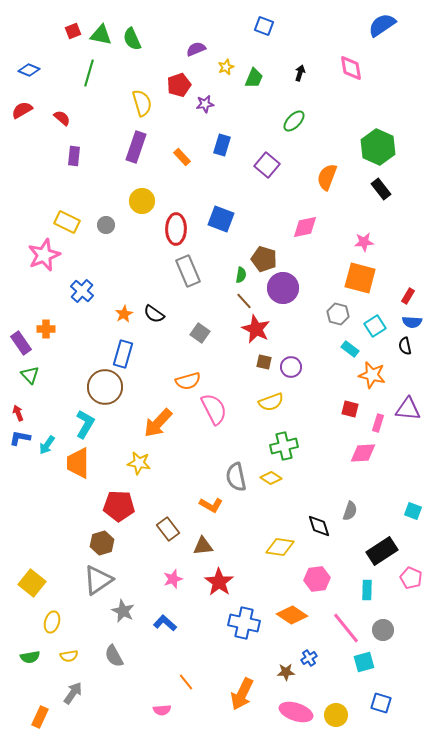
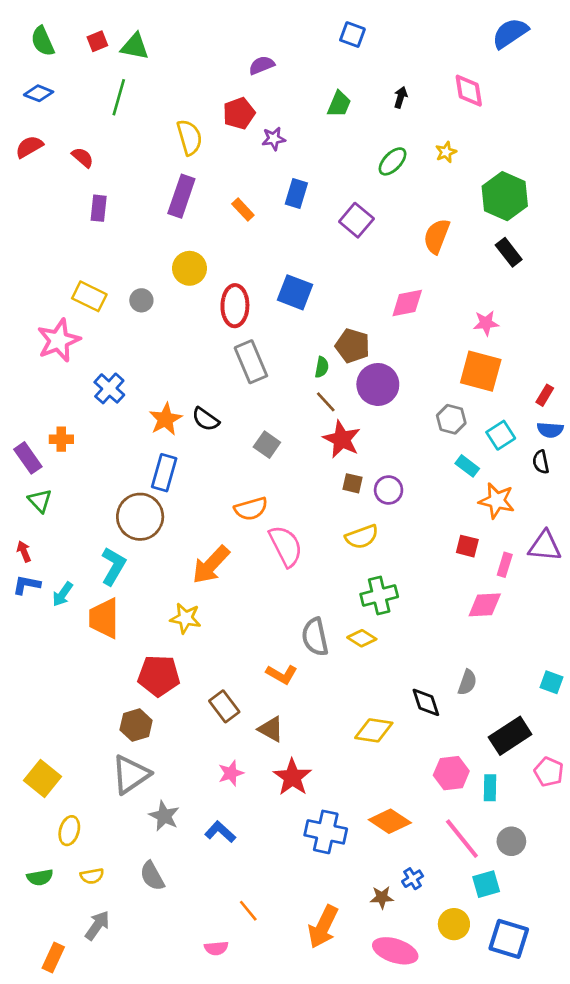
green semicircle: (132, 39) -> (43, 41), moved
yellow star: (226, 67) -> (446, 152), moved
orange star: (124, 314) -> (165, 419), size x1.4
brown triangle: (203, 546) -> (271, 729), turned 35
pink hexagon: (317, 579) -> (451, 773), moved
blue square: (381, 703) -> (509, 939), size x1.4
yellow circle: (336, 715) -> (454, 924), moved

